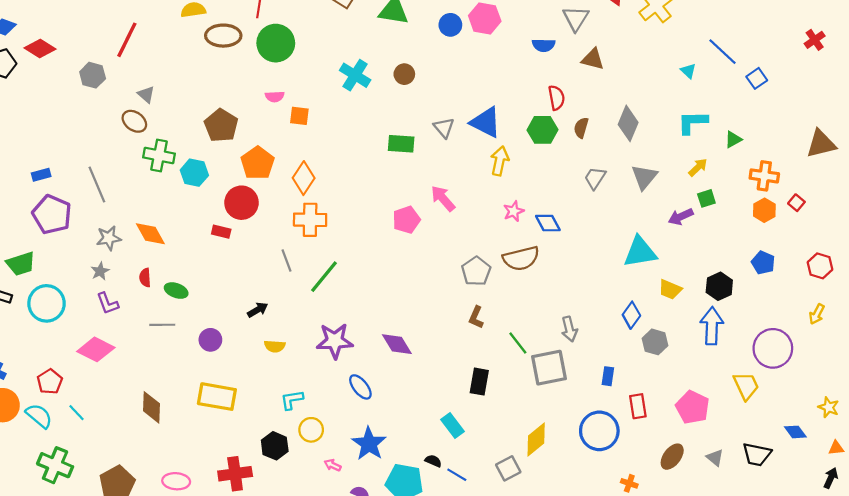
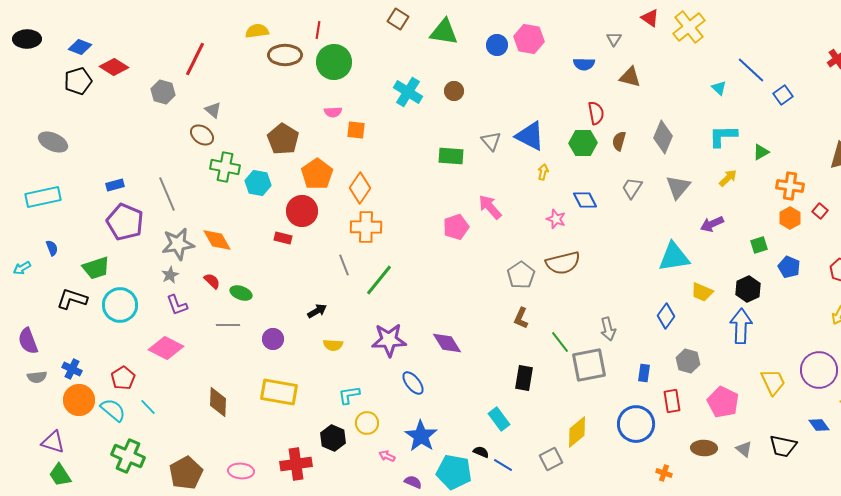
gray triangle: (576, 18) -> (614, 39), size x0.6
yellow arrow: (500, 161) -> (543, 172), size x0.6
green square: (706, 198) -> (759, 245), moved
pink star: (514, 211) -> (556, 219), turned -30
blue diamond: (548, 223) -> (585, 200), moved
gray star: (109, 238) -> (178, 244), size x1.4
red semicircle: (145, 278) -> (212, 281), turned 138
gray hexagon: (655, 342) -> (688, 361), moved
purple circle: (773, 348) -> (819, 370), moved
brown ellipse: (672, 457) -> (704, 448), turned 55

